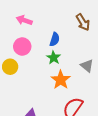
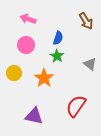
yellow circle: (10, 67) -> (14, 73), moved
orange star: (61, 80) -> (44, 78), moved

